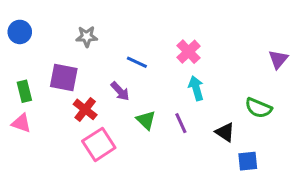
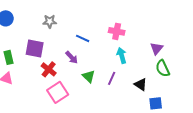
pink cross: (188, 52) -> (117, 31), turned -35
purple triangle: (278, 59) -> (157, 48), moved
green semicircle: (258, 108) -> (163, 68), turned 42
purple line: (181, 123) -> (112, 78), turned 48

